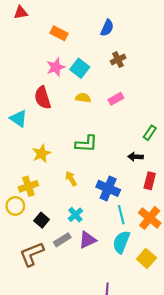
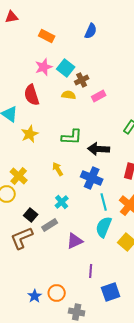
brown cross: (118, 60) -> (82, 80), moved
yellow star: (42, 153) -> (30, 134), moved
black arrow: (136, 157) -> (99, 149), moved, size x1.5
yellow cross: (28, 186) -> (19, 176), turned -30
black square: (42, 220) -> (31, 215), moved
purple triangle: (87, 240) -> (75, 241), moved

